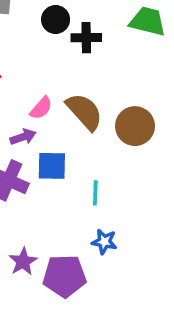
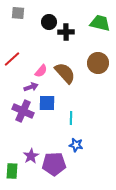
brown circle: (135, 126) -> (98, 63), moved

